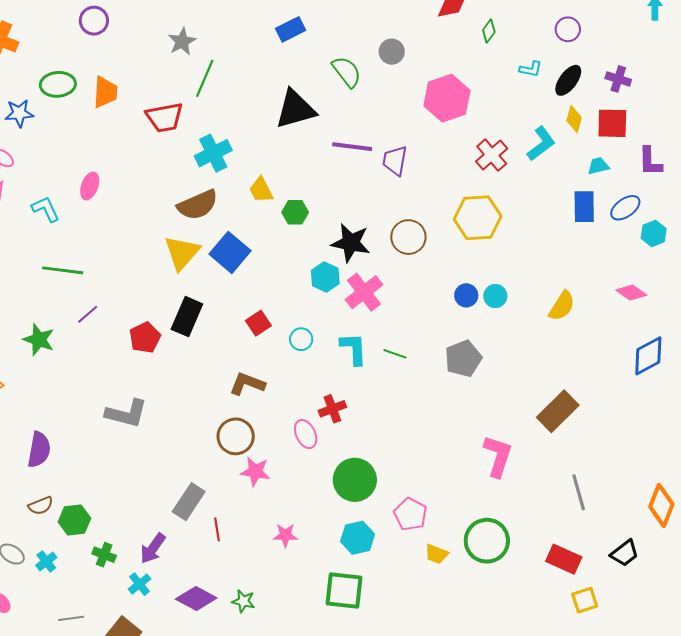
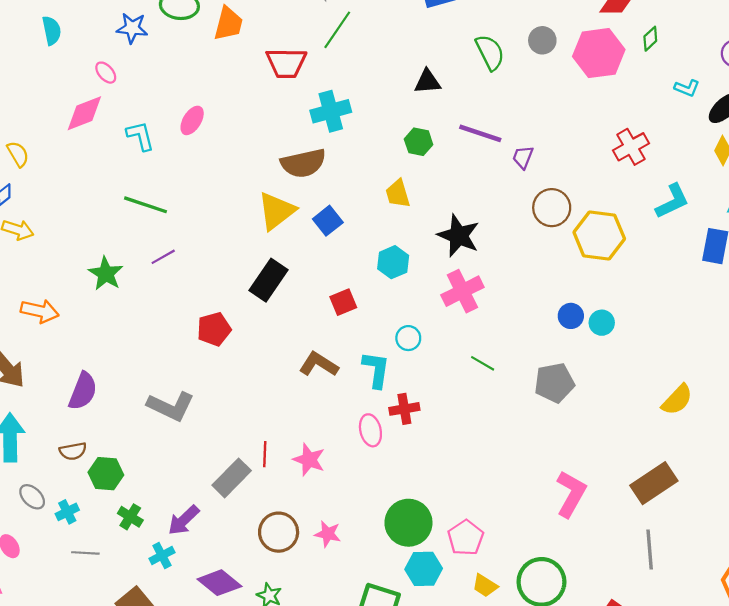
pink hexagon: (447, 98) -> (599, 53), moved
black triangle: (295, 109) -> (427, 82), size x0.6
cyan L-shape: (541, 144) -> (672, 201), moved
red cross: (492, 155) -> (631, 147), moved
purple trapezoid: (395, 161) -> (523, 157), size x0.7
yellow trapezoid: (261, 190) -> (398, 194), moved
green hexagon: (295, 212) -> (419, 142), moved
brown circle: (408, 237) -> (552, 208), moved
blue square: (230, 252) -> (328, 221), size x0.7
cyan hexagon: (325, 277) -> (393, 262), moved
yellow semicircle: (562, 306) -> (677, 400), moved
red pentagon: (145, 338) -> (214, 329), moved
cyan circle: (301, 339) -> (408, 338), moved
cyan L-shape: (354, 349) -> (376, 370), moved
brown rectangle: (558, 411) -> (654, 483), moved
gray L-shape: (126, 413) -> (171, 406), moved
brown circle: (236, 436) -> (279, 532), moved
green circle: (355, 480) -> (408, 523), moved
red line: (217, 529) -> (265, 454), moved
cyan hexagon: (358, 538) -> (424, 569), moved
gray line: (71, 618) -> (85, 553), moved

